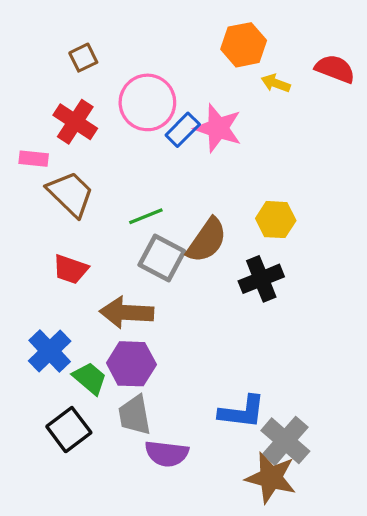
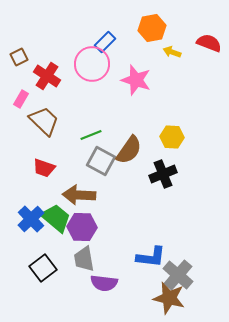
brown square: (83, 58) -> (19, 57), moved
blue rectangle: (183, 130) -> (105, 42), moved
pink rectangle: (34, 159) -> (21, 99), turned -66
green trapezoid: (90, 378) -> (56, 218), moved, size x1.4

